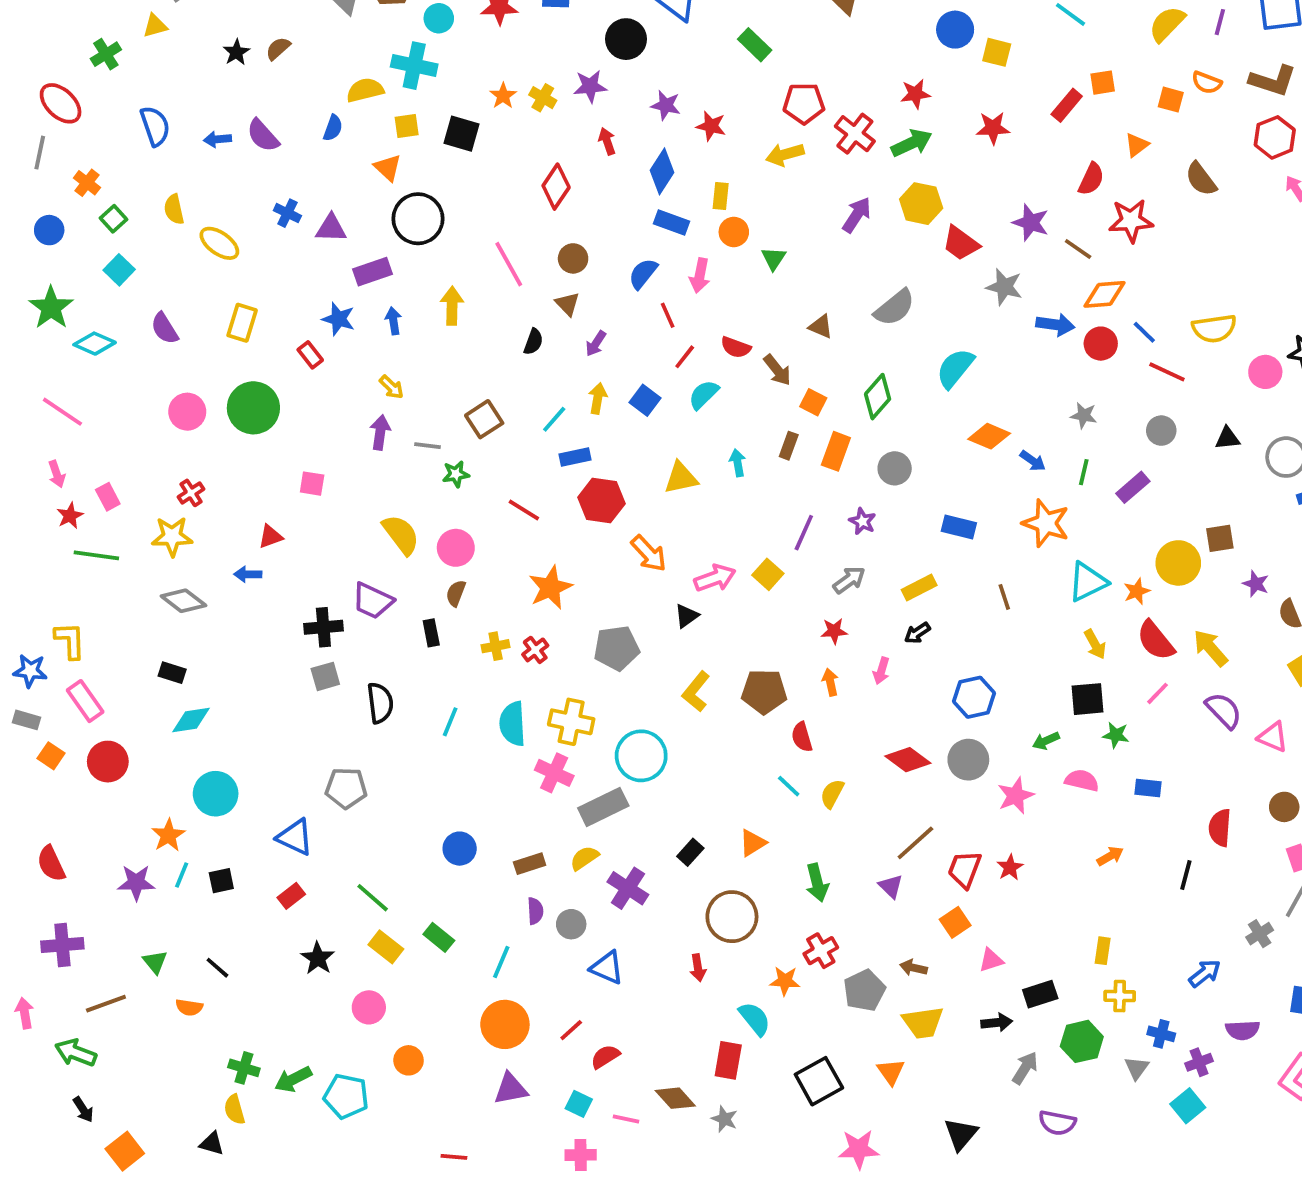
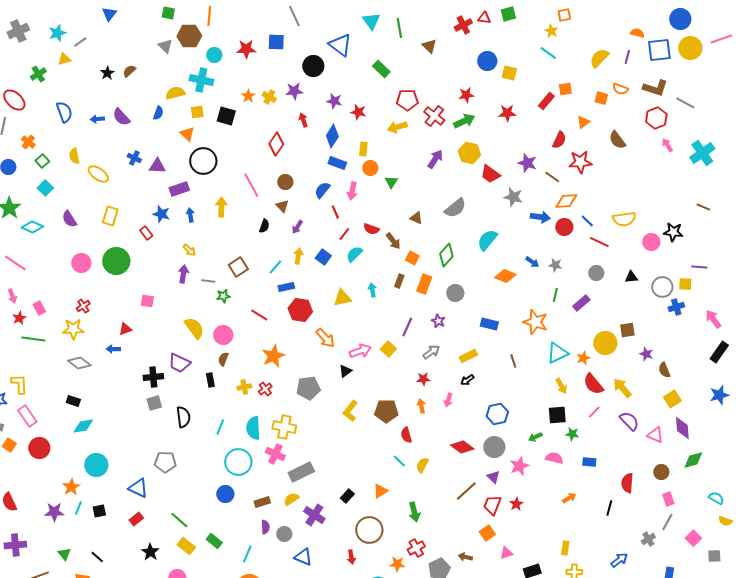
blue arrow: (1033, 461) -> (532, 262), moved
cyan circle: (641, 756) -> (238, 462), moved
purple triangle: (891, 886) -> (493, 477), moved

